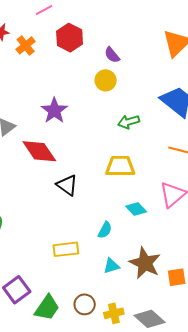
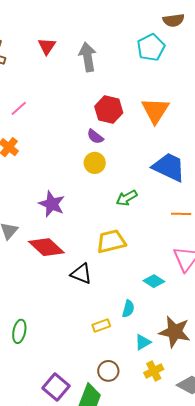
red hexagon: (70, 38) -> (109, 110), moved
yellow trapezoid: (120, 166) -> (111, 241), moved
yellow rectangle: (66, 249) -> (101, 325), moved, size x0.7
brown circle: (85, 304) -> (108, 371), moved
yellow cross: (114, 313) -> (154, 371), moved

